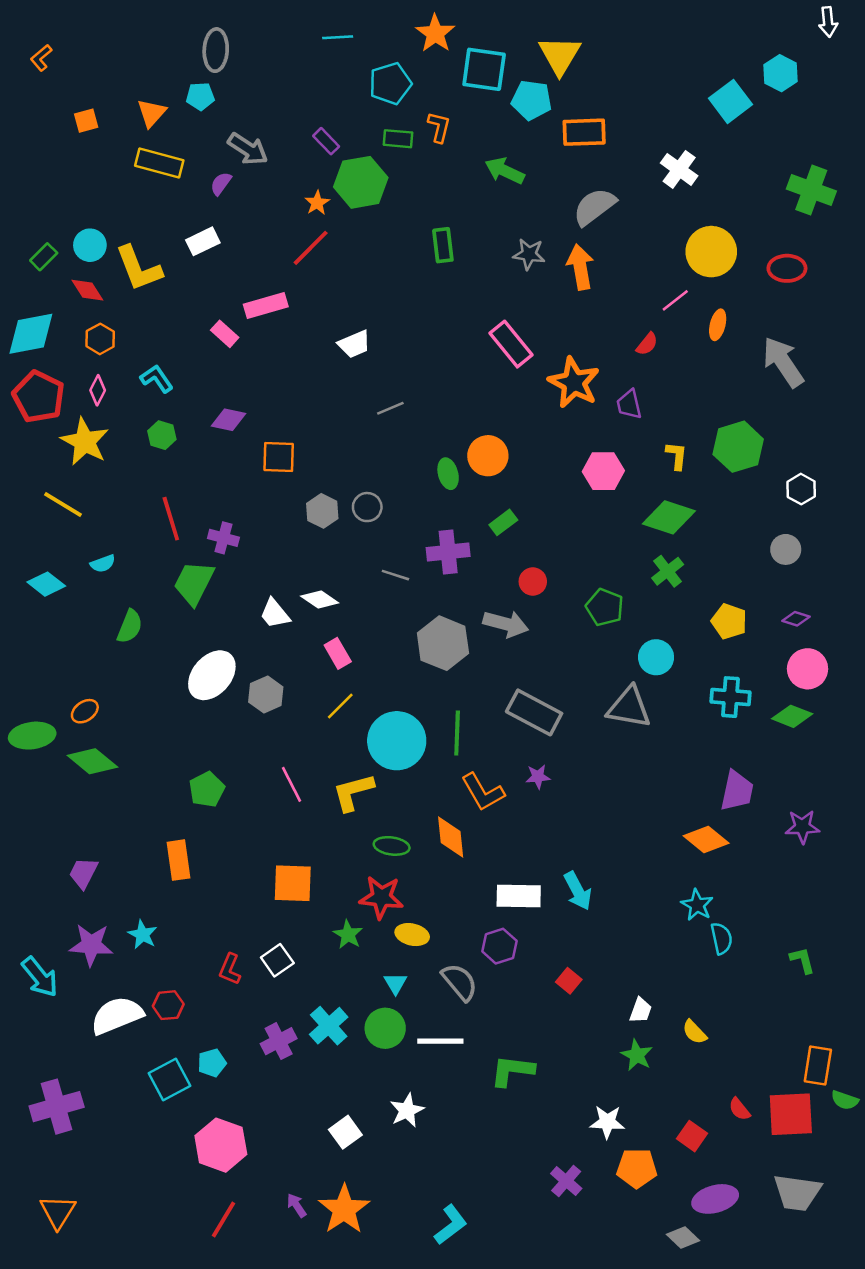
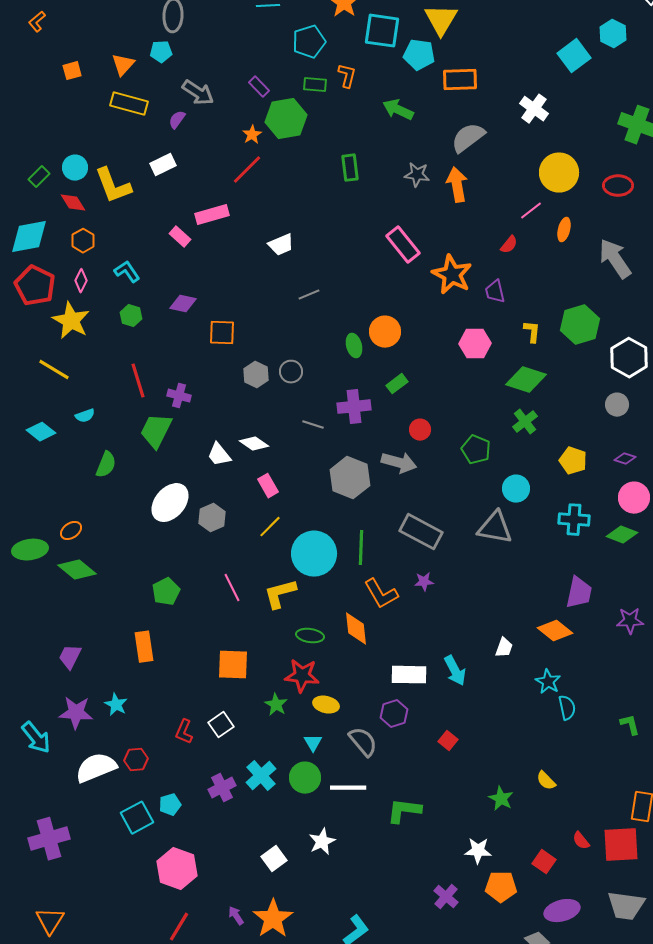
white hexagon: (801, 489) -> (629, 358), size x1.6
white trapezoid: (641, 1010) -> (504, 648), moved

